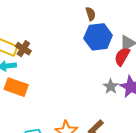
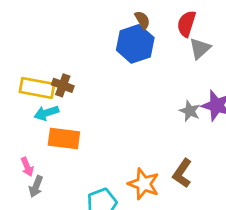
blue hexagon: (98, 37) -> (135, 44), moved
red semicircle: (122, 57) -> (186, 24), moved

